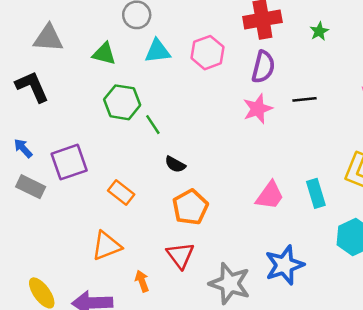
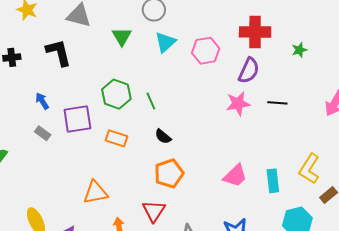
cyan triangle: (157, 51) -> (165, 42), turned -45
green triangle: (104, 54) -> (122, 36), turned 35
green hexagon: (122, 102) -> (116, 94), moved
gray rectangle: (31, 187) -> (43, 133), size x0.7
orange rectangle: (121, 192) -> (117, 138), moved, turned -30

